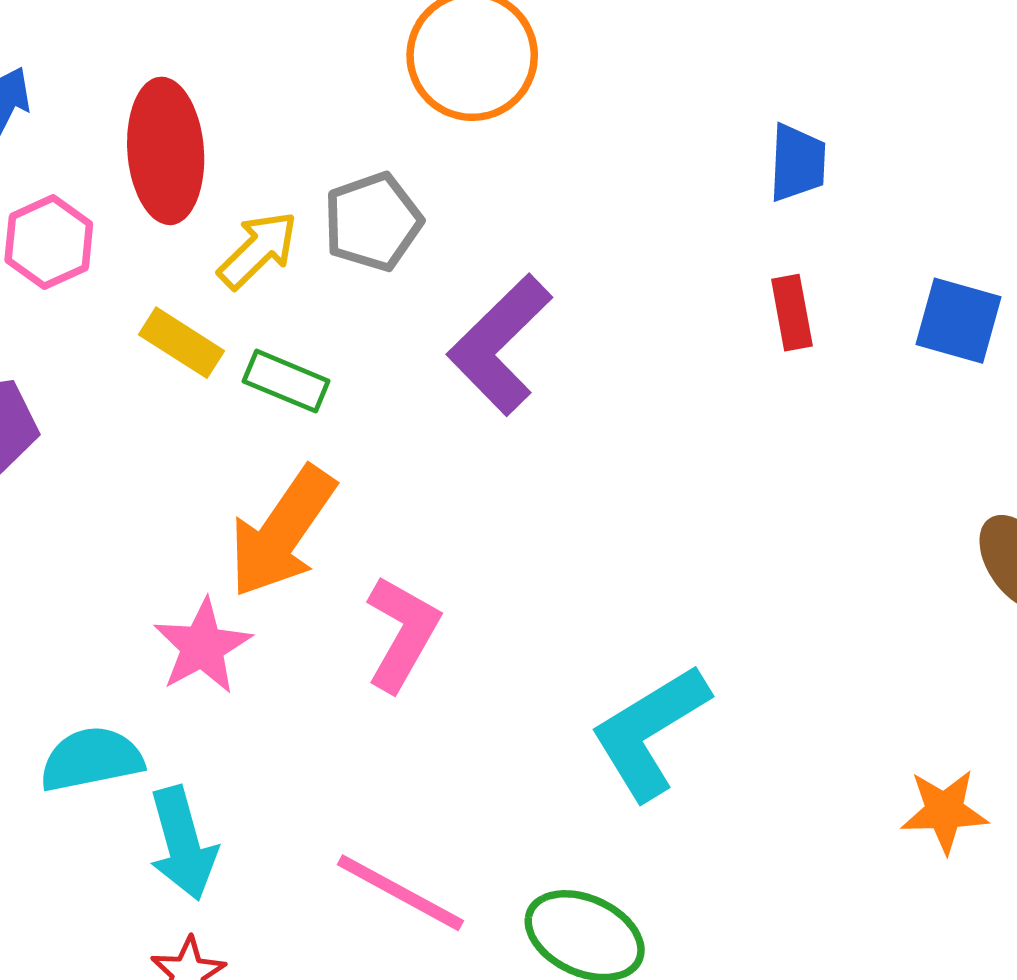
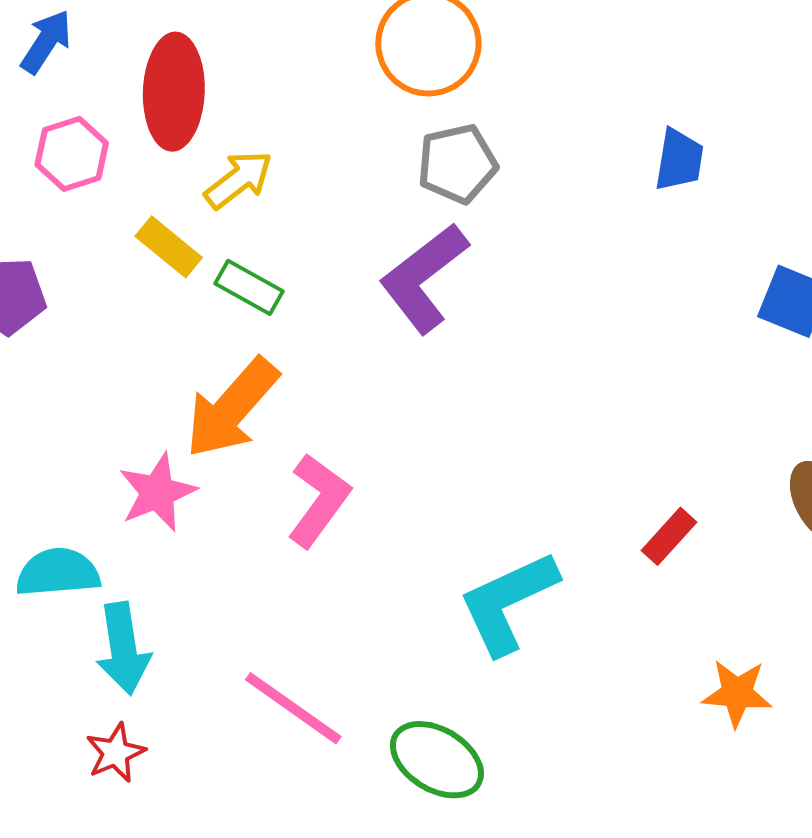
gray pentagon: (373, 222) -> (457, 164), moved
red rectangle: (792, 313) -> (669, 536), moved, turned 46

